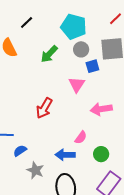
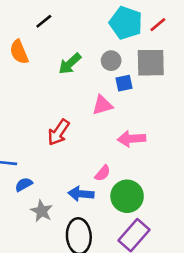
cyan pentagon: (74, 27) -> (126, 23), moved
pink triangle: (77, 85) -> (102, 105), turned 36
green circle: (101, 154) -> (127, 196), size x1.6

